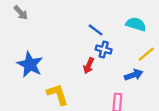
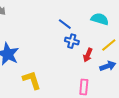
red arrow: (89, 66) -> (88, 55), moved
blue arrow: (134, 75) -> (108, 66), moved

